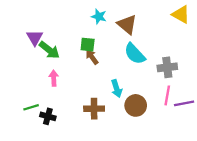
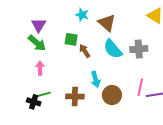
purple triangle: (35, 38) -> (39, 25), moved
brown arrow: (92, 57) -> (85, 51), moved
gray cross: (167, 67) -> (139, 49), moved
green line: (31, 107) -> (44, 94), moved

